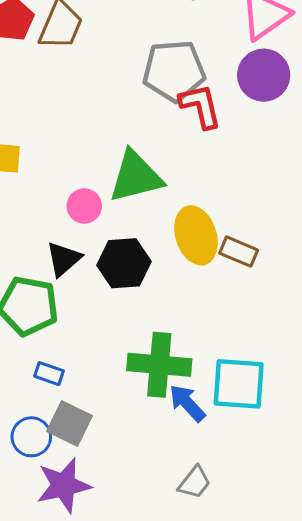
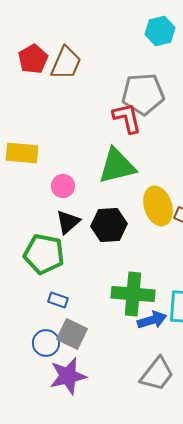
red L-shape: (200, 106) -> (127, 118), moved
pink circle: (84, 206) -> (63, 186), moved
blue arrow: (187, 403) -> (152, 320), turned 116
gray trapezoid: (195, 482) -> (157, 374), size x1.5

